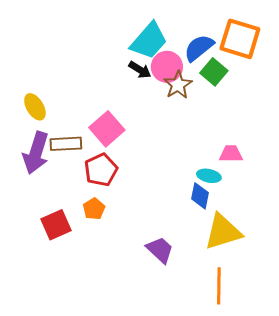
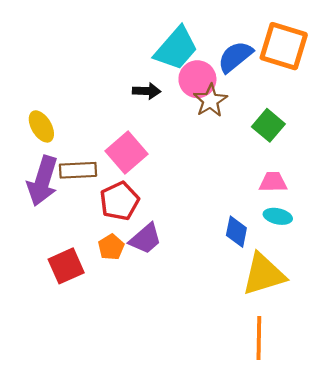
black arrow: (140, 70) -> (147, 91), moved, turned -30
green square: (214, 72) -> (268, 125), moved
cyan ellipse: (209, 176) -> (278, 216), moved
purple trapezoid: (160, 250) -> (145, 239), moved, turned 96

